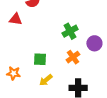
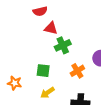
red triangle: (16, 19) -> (51, 28), moved
green cross: (70, 31) -> (63, 45), moved

